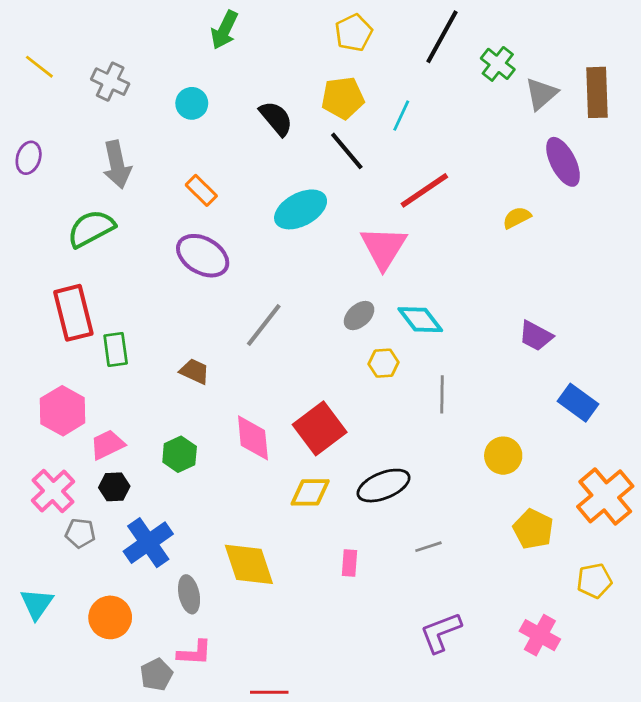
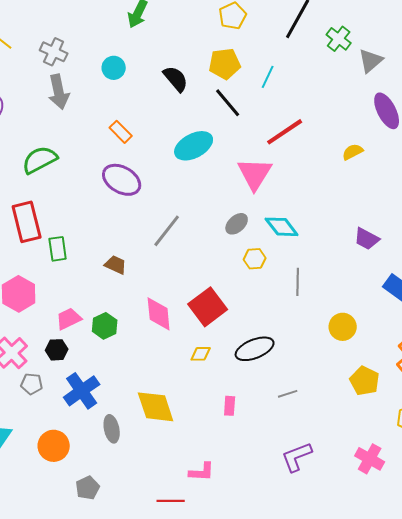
gray arrow: (117, 165) -> (59, 92), moved
pink trapezoid: (107, 445) -> (69, 319), moved
yellow diamond: (310, 492) -> (201, 354), size x0.7
pink L-shape: (194, 653) -> (202, 472), moved

